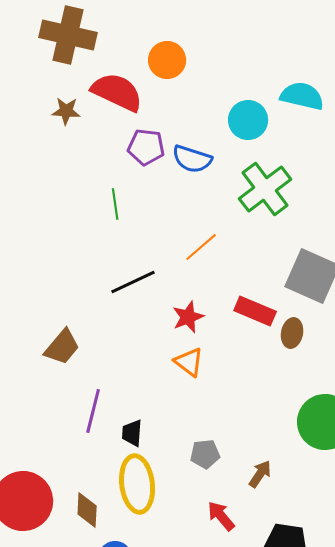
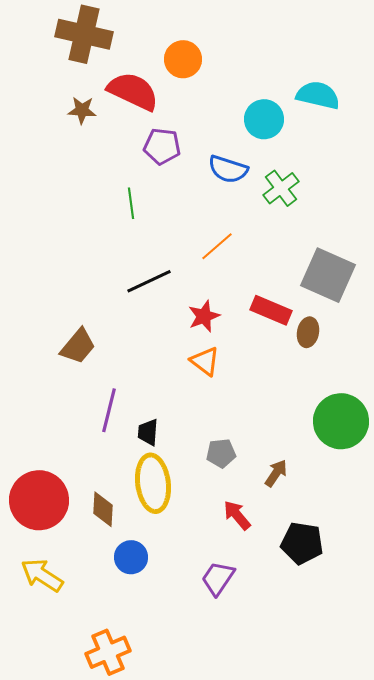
blue semicircle: (192, 159) -> (228, 169), moved
green cross: (265, 189) -> (281, 188), size x0.7

